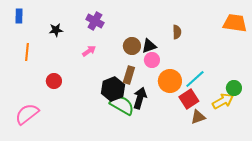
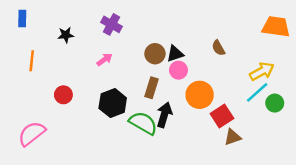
brown semicircle: (177, 32) -> (218, 48), moved, turned 152
cyan line: (195, 79) -> (257, 92), moved
black hexagon: (113, 89) -> (113, 103), moved
yellow arrow: (223, 101) -> (262, 71), moved

